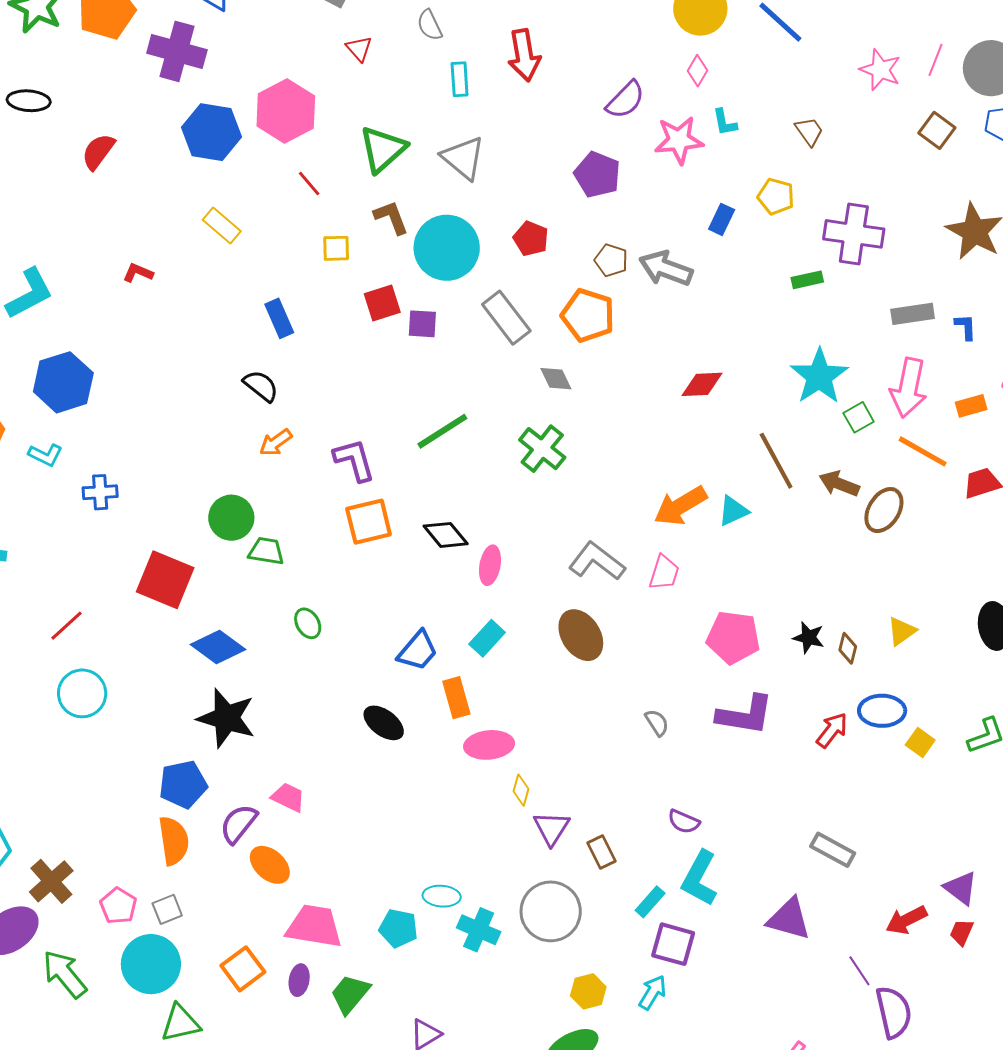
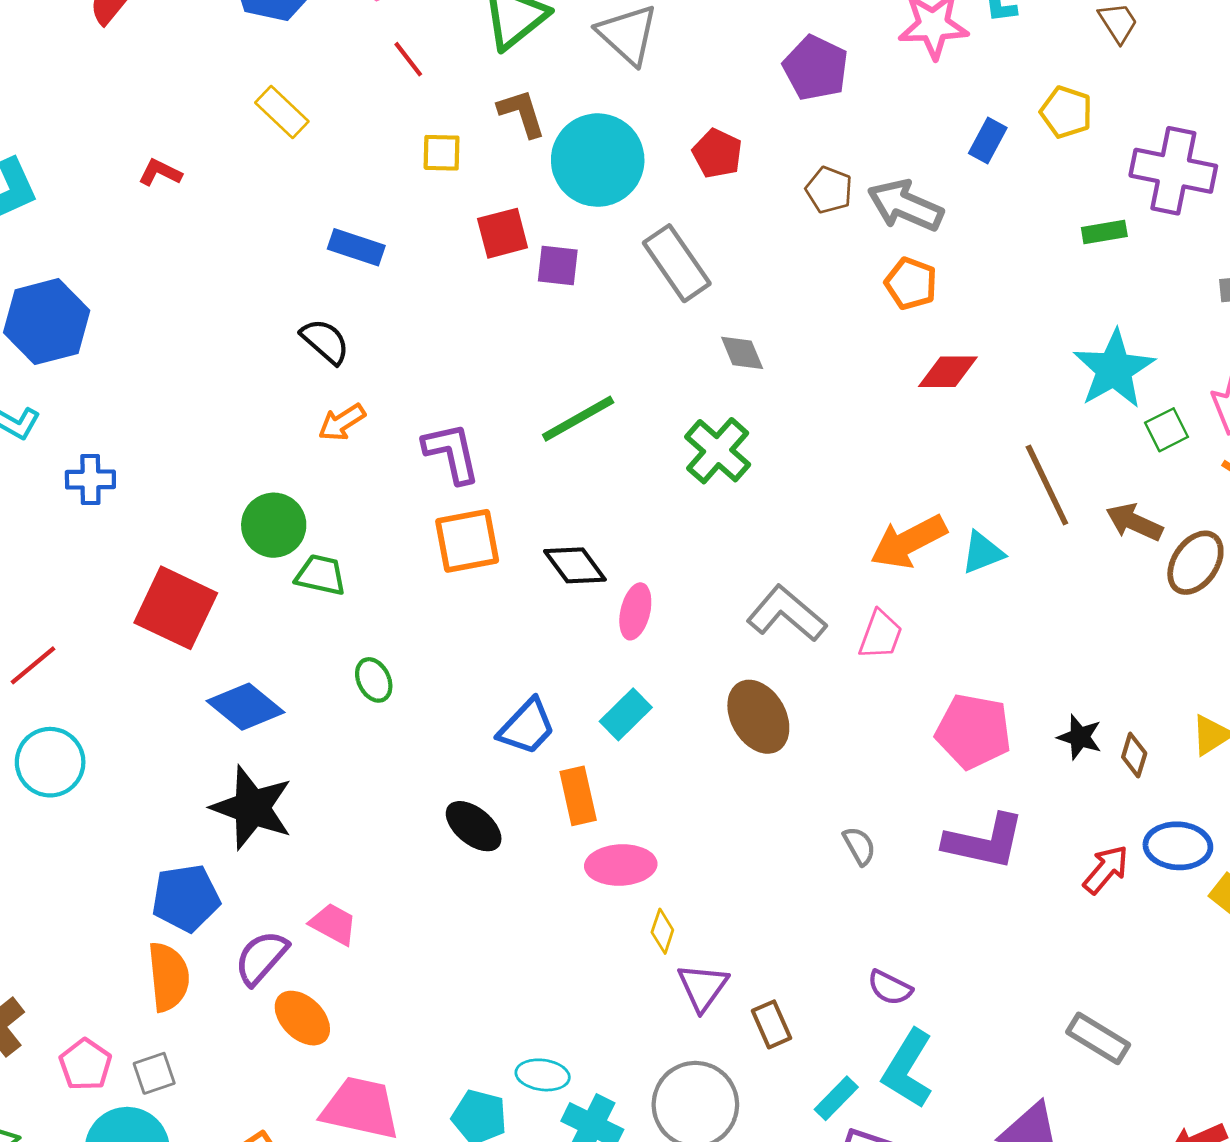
orange pentagon: (588, 315) -> (911, 283), moved, size x0.7
blue rectangle: (279, 318) -> (356, 247), turned -51

